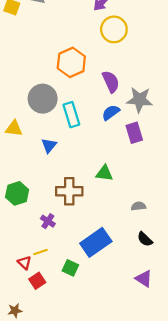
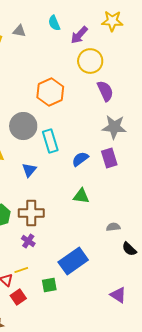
purple semicircle: (111, 82) -> (105, 91), moved
blue semicircle: (111, 112) -> (80, 159), moved
brown cross: (69, 191) -> (31, 213), moved
black semicircle: (145, 239) -> (129, 249), moved
green square: (70, 268) -> (49, 285), turned -35

